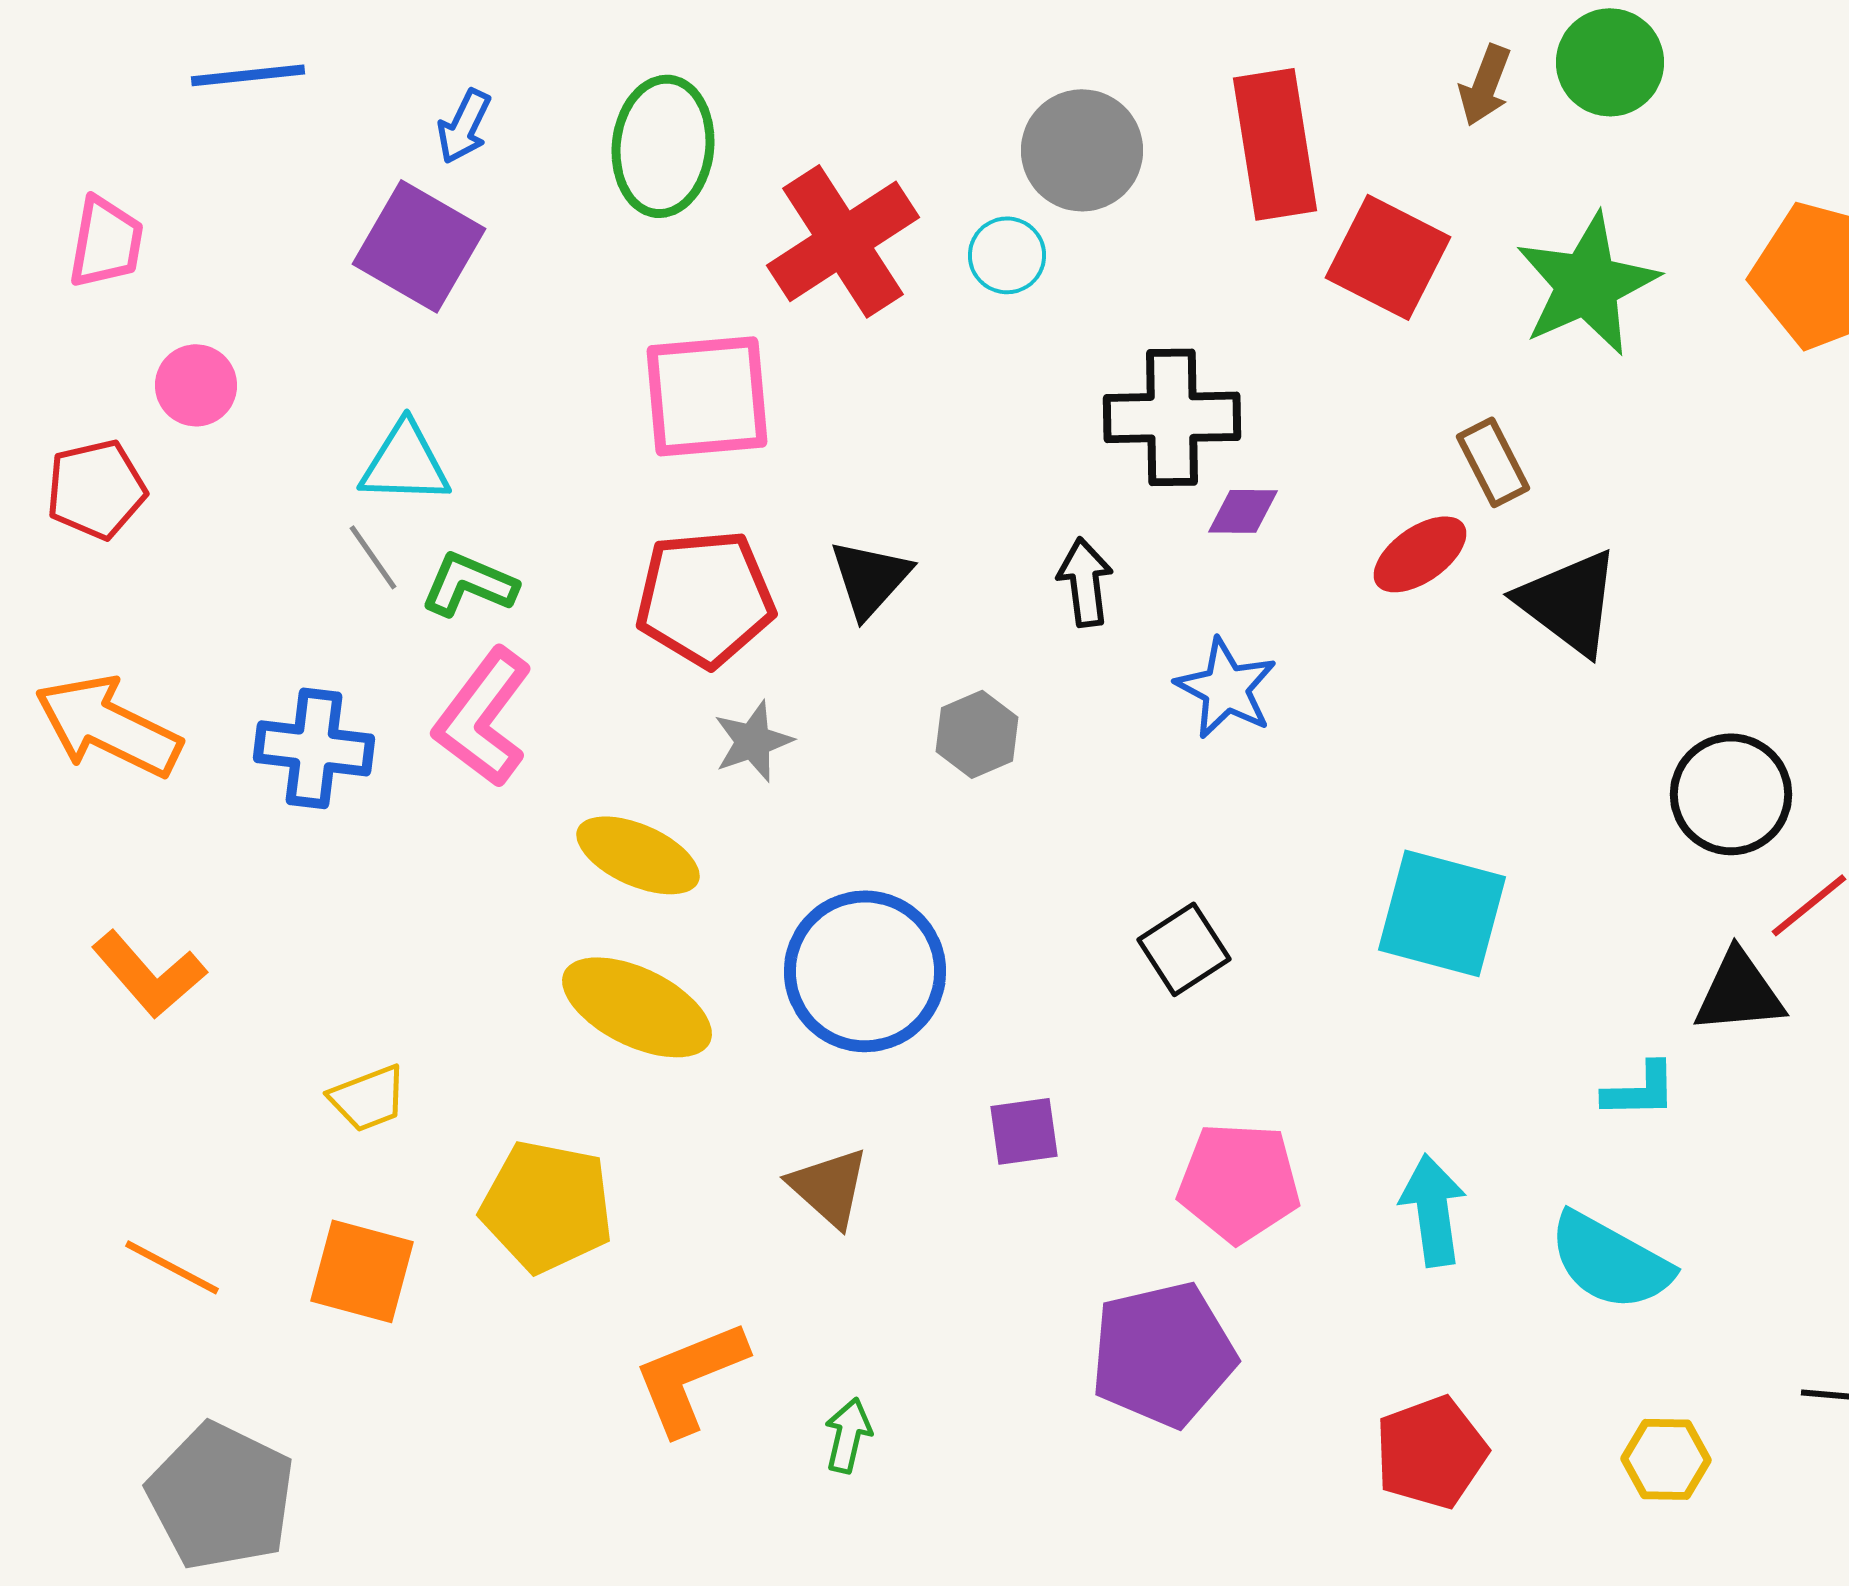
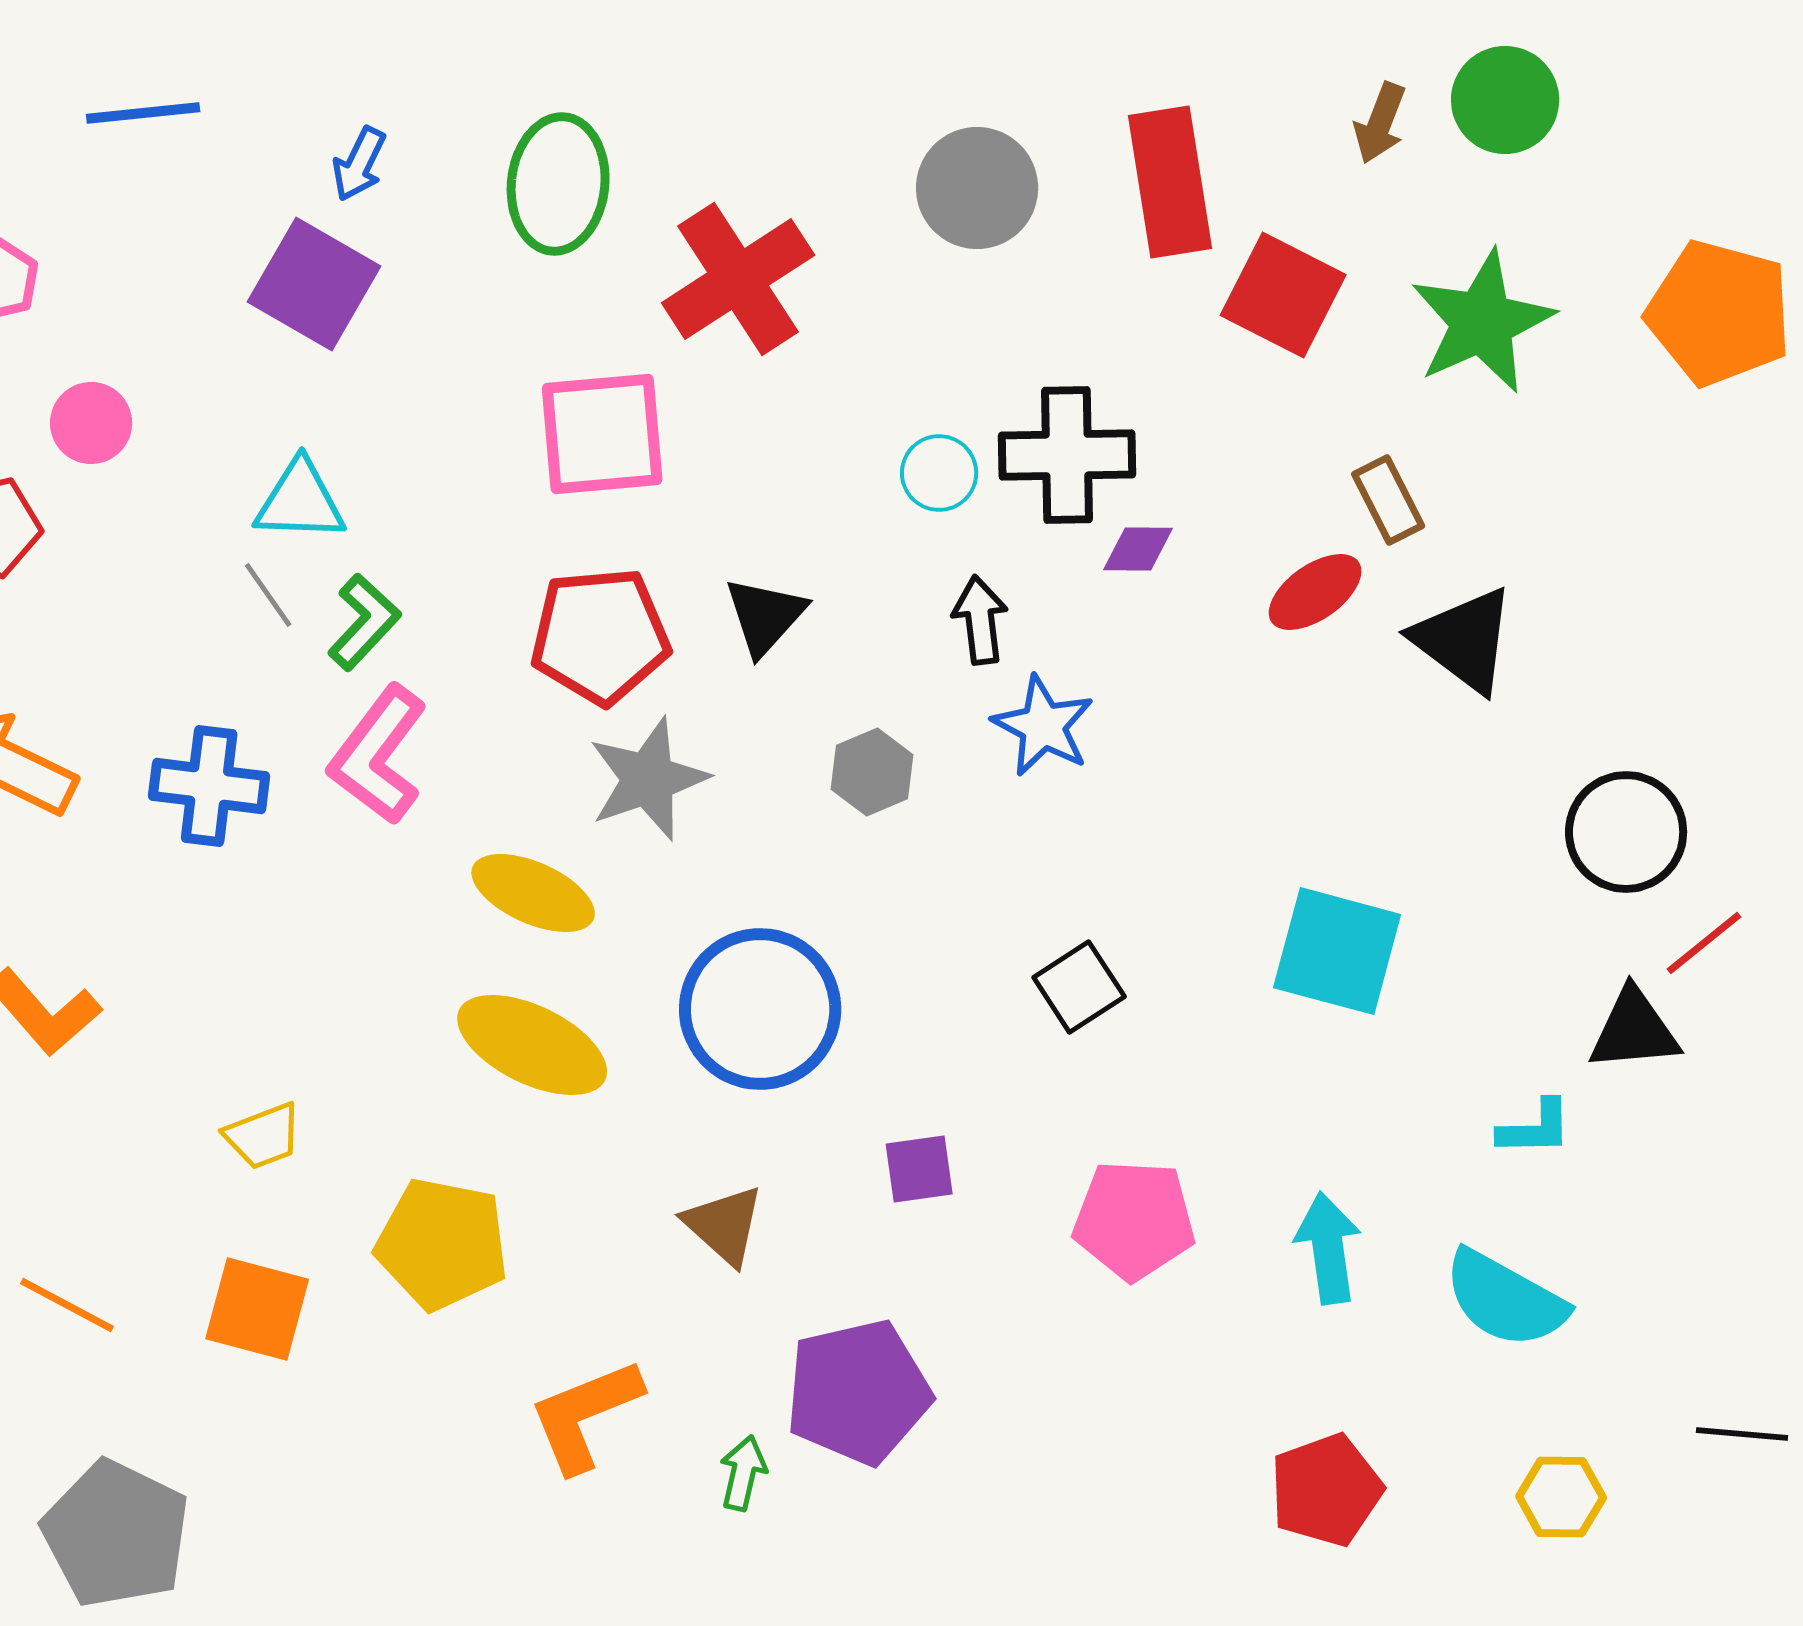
cyan circle: (1007, 255) -> (939, 473), moved
green L-shape: (469, 584) -> (364, 622), turned 110
blue star: (1226, 688) -> (1043, 726), moved
gray star: (753, 741) -> (648, 779), size x1.5
purple pentagon: (1163, 1354) -> (858, 1392), moved

